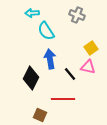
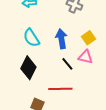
cyan semicircle: (46, 31) -> (31, 38), moved
blue arrow: (50, 59) -> (61, 39), moved

